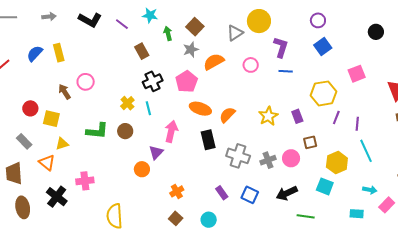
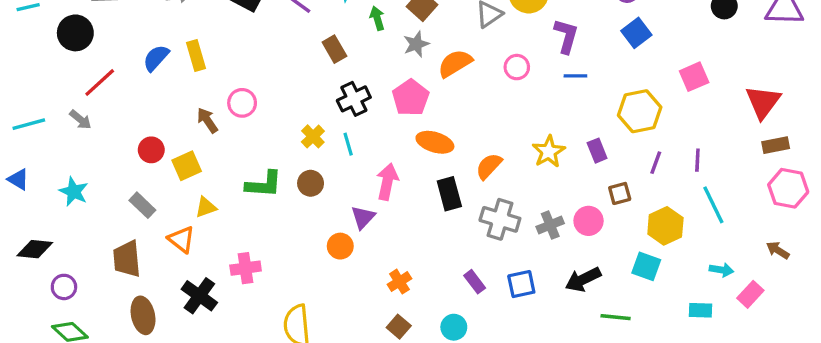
orange semicircle: (227, 115) -> (489, 166), moved
purple line: (336, 118) -> (656, 163), moved
yellow square: (51, 119) -> (187, 166), turned -36
blue square: (250, 195) -> (521, 284), turned -36

